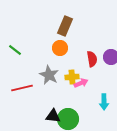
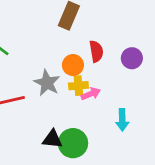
orange circle: (60, 48) -> (73, 65), moved
red semicircle: (92, 59) -> (96, 51), moved

